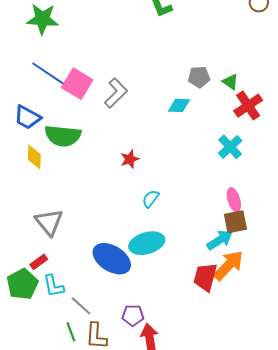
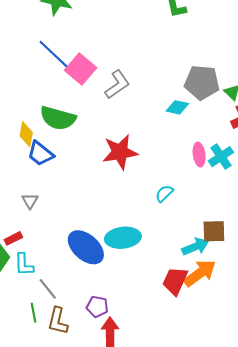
gray pentagon: (199, 77) -> (202, 82), size x1.6
blue trapezoid: (27, 117) -> (40, 154), moved
red star: (130, 159) -> (120, 152), size x1.8
cyan semicircle: (151, 199) -> (164, 193), moved
pink ellipse: (234, 200) -> (199, 155), moved
gray triangle: (49, 222) -> (30, 201), size x0.6

